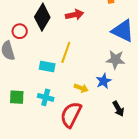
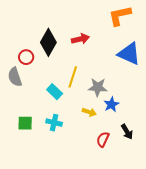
gray star: (115, 60) -> (98, 87), moved
cyan rectangle: (47, 66) -> (55, 92), turned 35
red semicircle: (71, 115) -> (103, 139), moved, size x0.6

